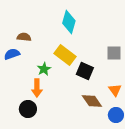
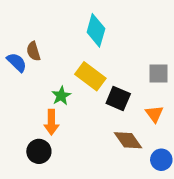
brown semicircle: (24, 37) -> (33, 51), turned -112
blue semicircle: (12, 54) -> (17, 62), moved, turned 63
orange triangle: (115, 90) -> (154, 114), moved

